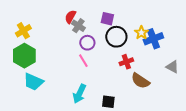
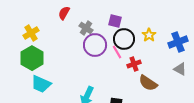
red semicircle: (70, 17) -> (64, 13), moved
blue cross: (153, 39) -> (178, 42), moved
purple circle: (87, 43) -> (95, 45), size x1.5
pink line: (83, 61) -> (117, 52), moved

